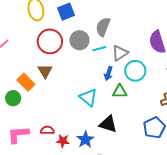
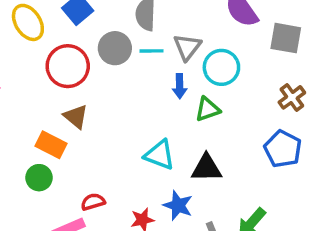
cyan line: (99, 49) -> (152, 51), turned 32
cyan triangle: (88, 97) -> (160, 155), moved
red semicircle: (47, 130) -> (93, 202), moved

